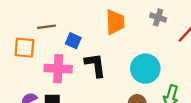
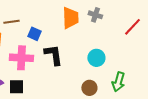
gray cross: (158, 17) -> (95, 15), moved
cyan circle: (145, 69) -> (96, 58), size x0.7

